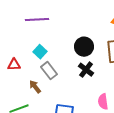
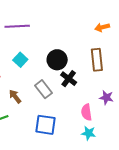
black circle: (84, 47) -> (57, 60), moved
gray rectangle: (49, 71) -> (43, 89), moved

